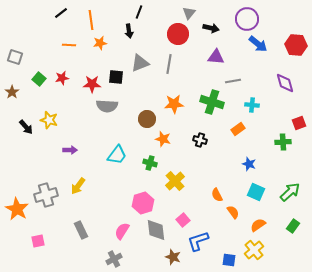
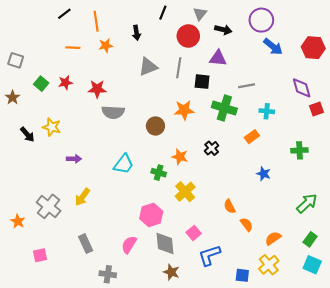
black line: (139, 12) -> (163, 13), moved
purple triangle: (216, 57) -> (218, 58), moved
black square: (116, 77) -> (202, 82), moved
red square: (299, 123) -> (316, 109), moved
orange star: (163, 139) -> (180, 157), moved
black cross: (200, 140) -> (212, 148), turned 32
cyan square: (256, 192) -> (312, 265), moved
gray cross: (46, 195) -> (49, 206), turned -35
orange star: (17, 209) -> (18, 221), size x0.6
brown star: (173, 257) -> (171, 272), moved
gray cross: (114, 259) -> (108, 274), moved, turned 35

